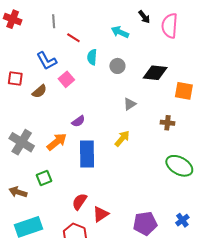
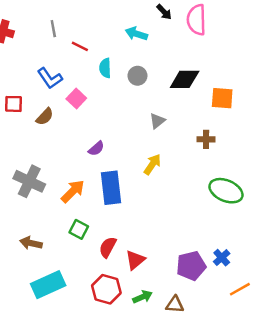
orange arrow: (57, 142) -> (73, 191), moved
green square: (44, 178) -> (79, 229), moved, turned -35
blue cross: (182, 220) -> (222, 258), moved

